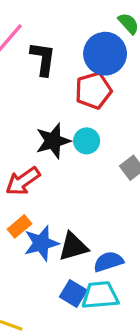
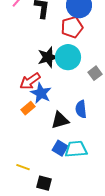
cyan circle: (87, 141) -> (68, 57), size x1.6
blue star: (41, 243) -> (41, 93), moved, turned -30
blue semicircle: (108, 262) -> (81, 109), moved, turned -78

